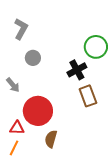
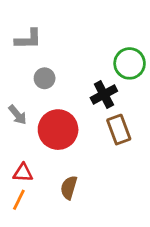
gray L-shape: (21, 29) -> (28, 39), turned 60
red circle: (38, 111) -> (58, 130), moved

